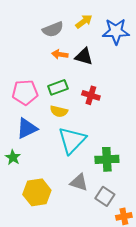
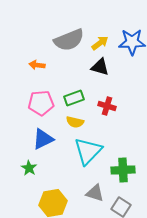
yellow arrow: (84, 21) -> (100, 43), moved
gray semicircle: (53, 29) -> (69, 40), size x1.4
orange arrow: (60, 54) -> (37, 65), moved

